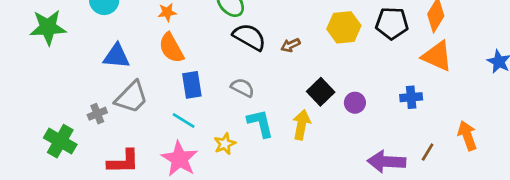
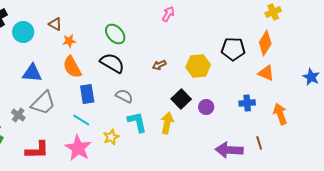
yellow hexagon: (344, 27) -> (198, 66), moved
black semicircle: (249, 37) -> (112, 63), moved
orange triangle: (437, 56) -> (266, 73), size x0.7
gray cross: (97, 114) -> (18, 115), turned -32
orange arrow: (467, 136) -> (280, 114), moved
brown line: (428, 152) -> (259, 143), turned -48

